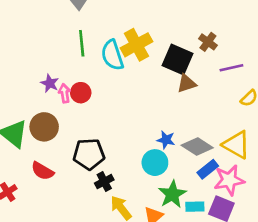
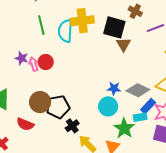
yellow cross: (136, 45) -> (82, 21), turned 30
cyan semicircle: (112, 55) -> (65, 31), turned 30
brown triangle: (187, 83) -> (124, 44), turned -35
brown circle: (44, 127) -> (40, 102), moved
cyan rectangle: (195, 207) -> (140, 117), moved

